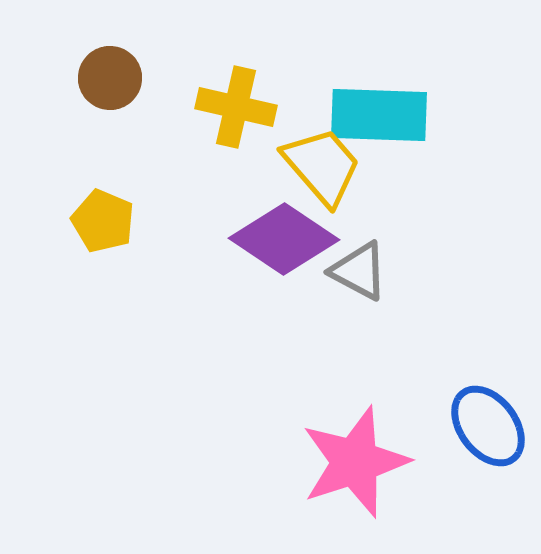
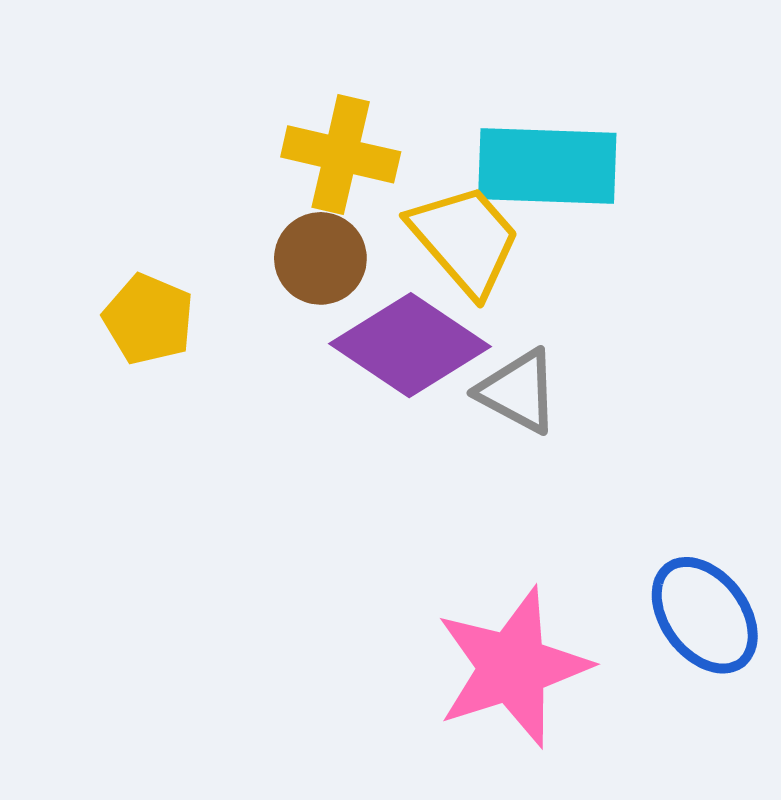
brown circle: (110, 78) -> (320, 258), moved

